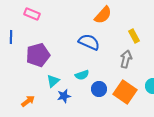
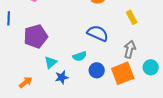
blue semicircle: (89, 42) -> (98, 33), moved
gray arrow: (126, 59) -> (130, 49), moved
orange square: (125, 92) -> (123, 73), turned 35

